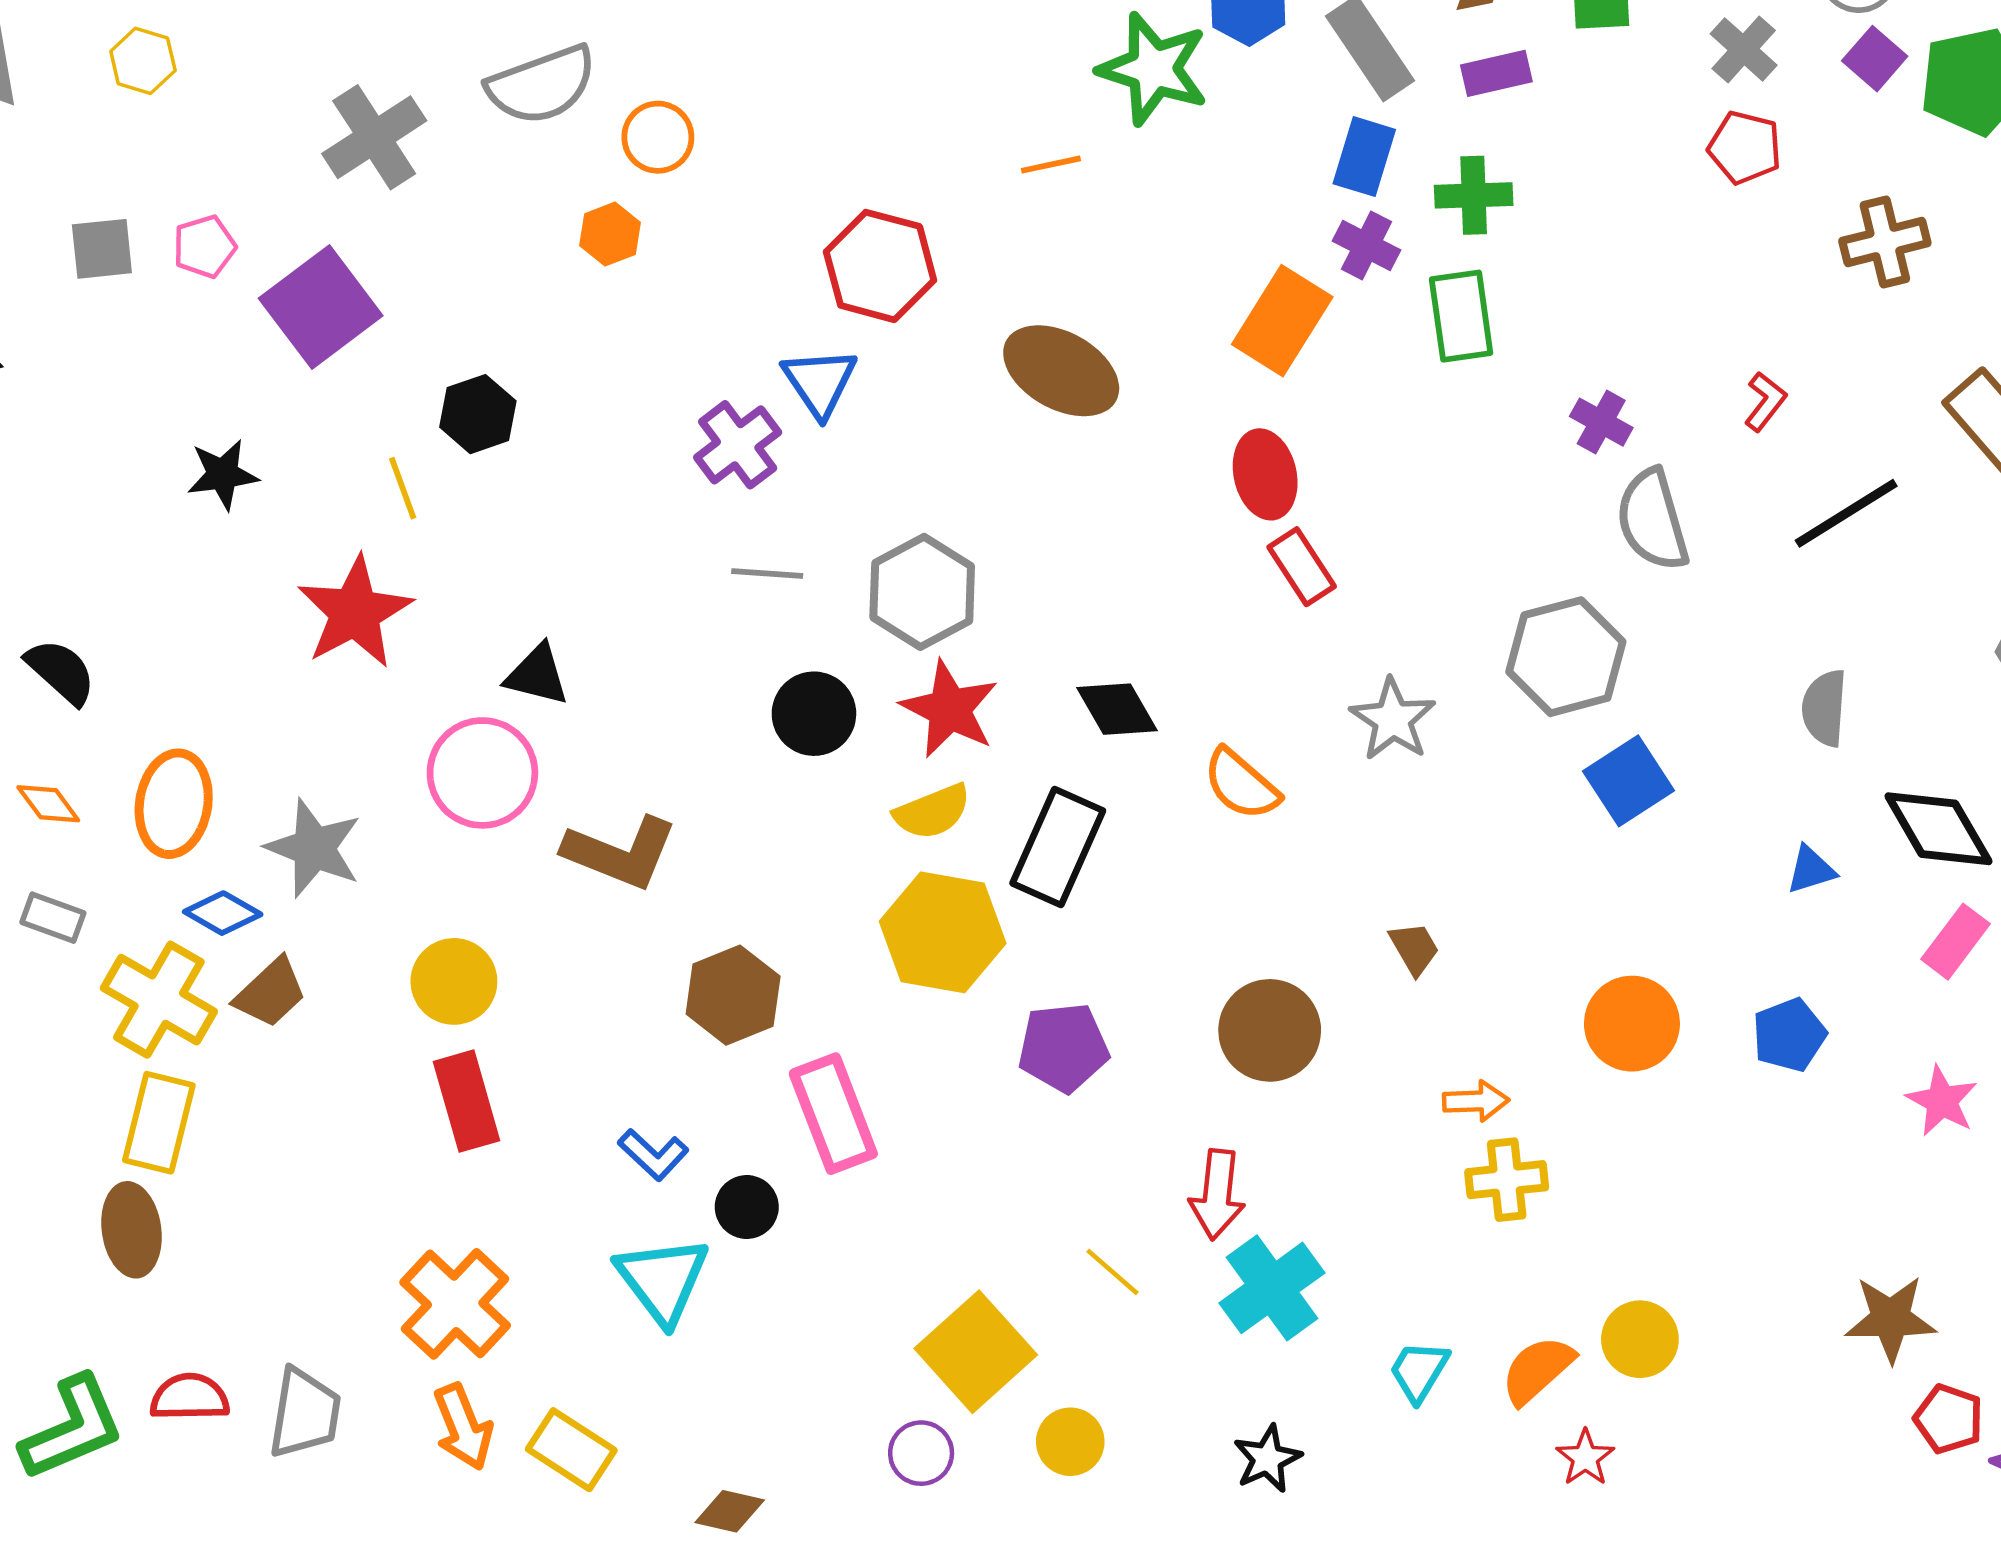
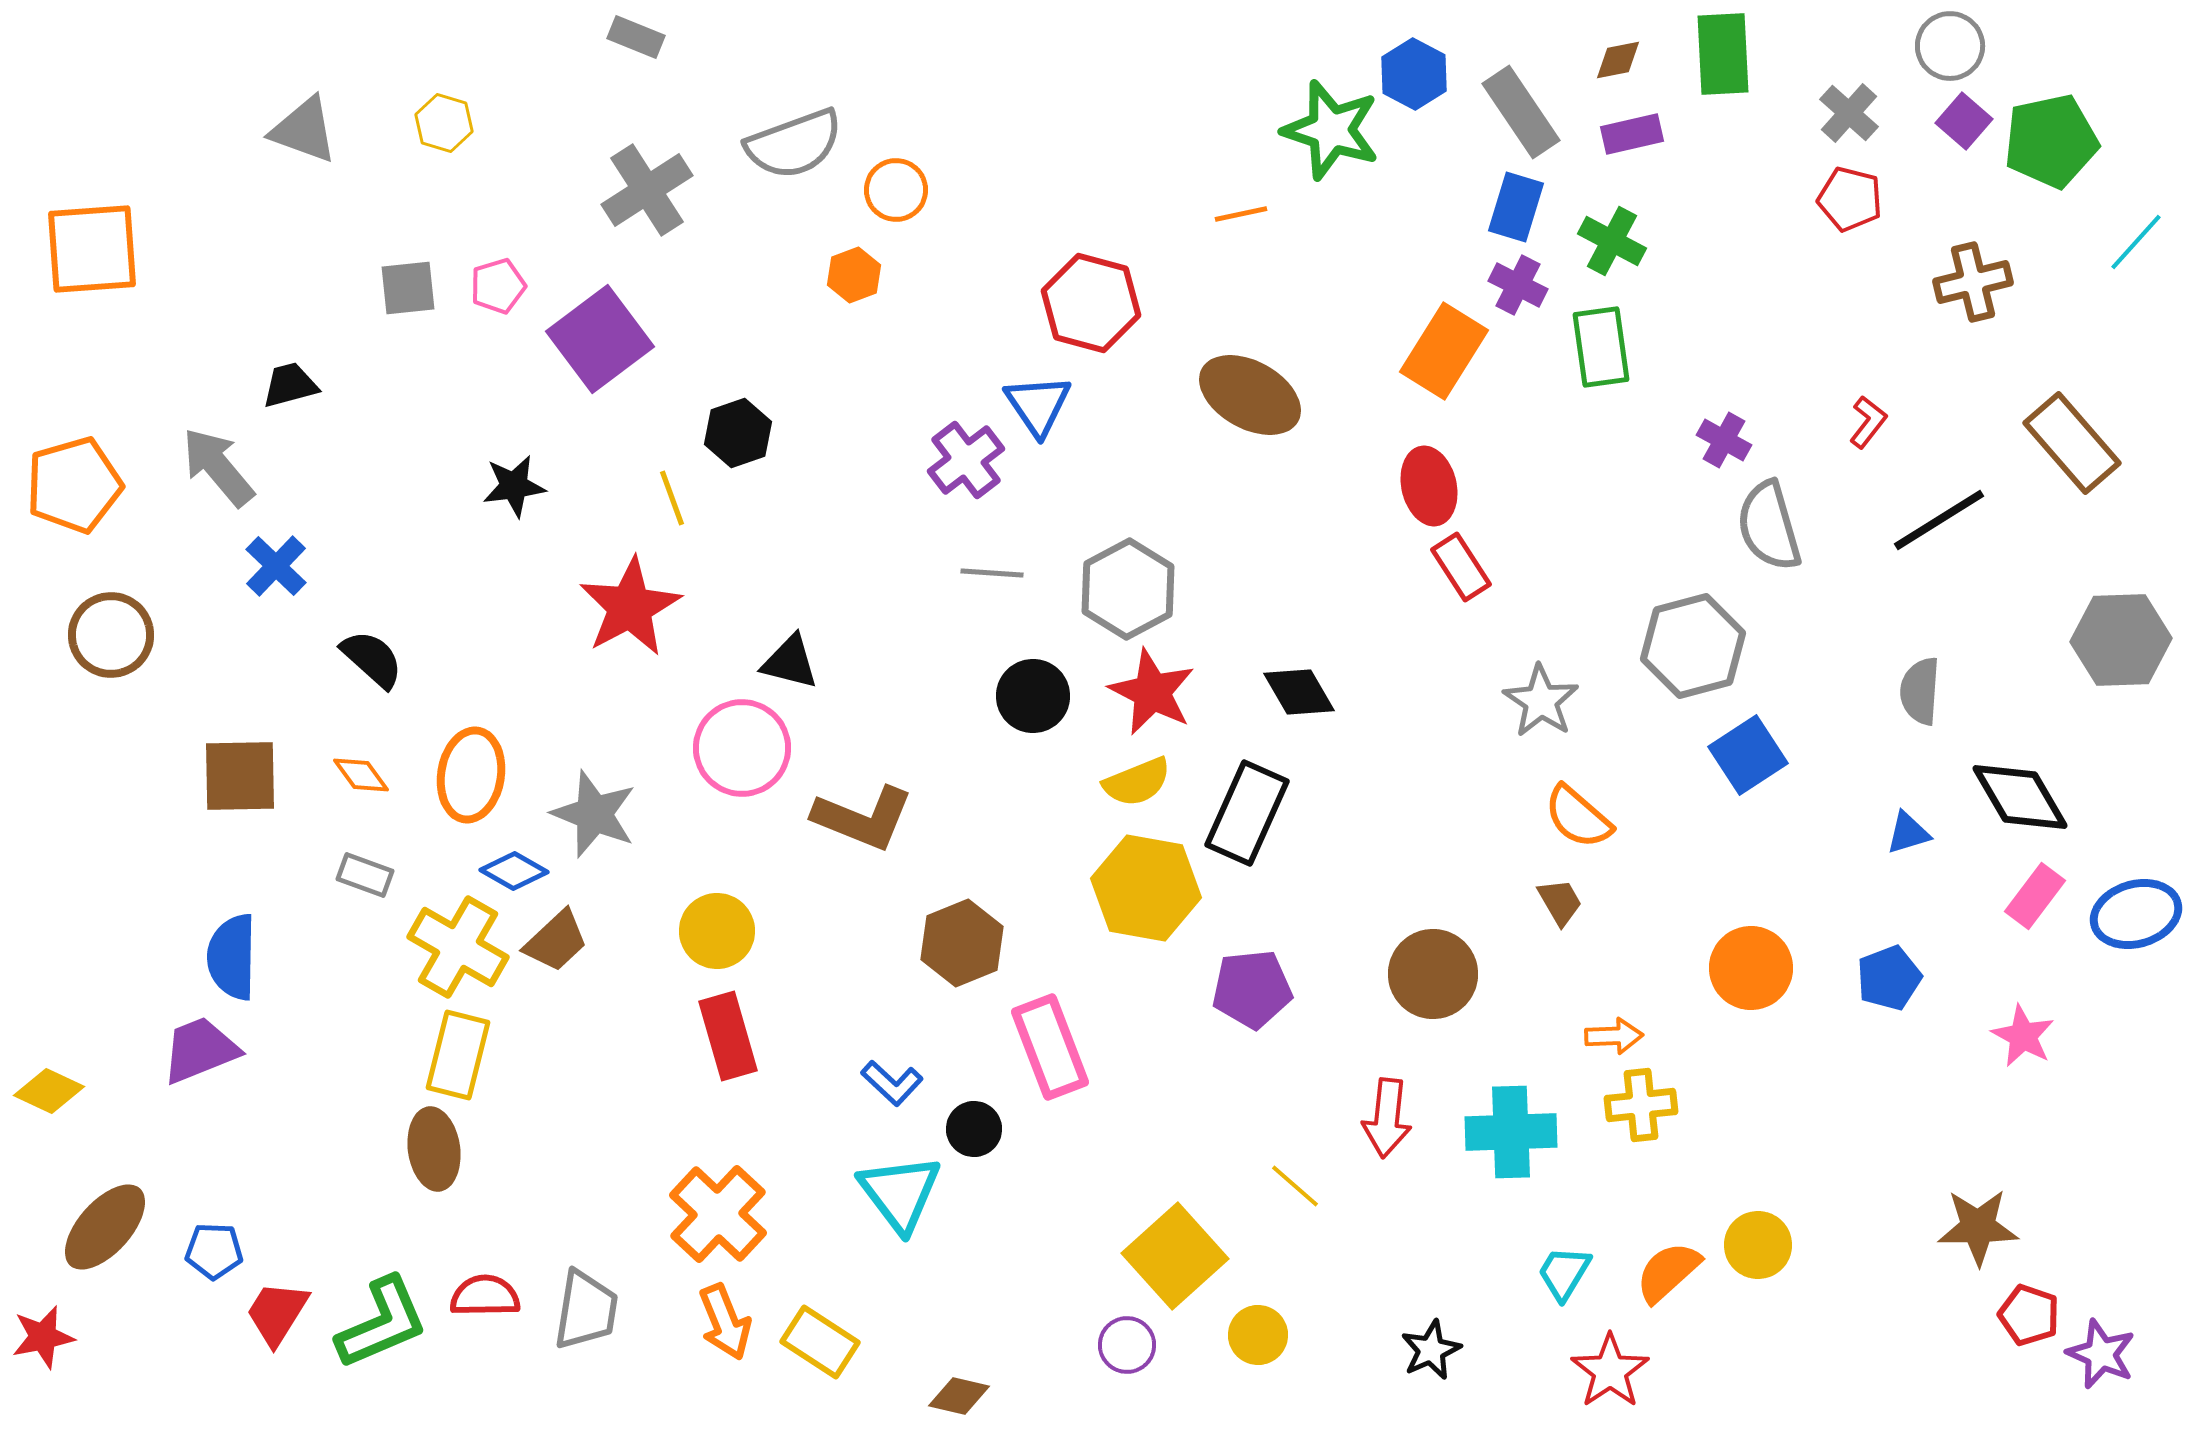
green cross: (1474, 195) -> (1612, 241), turned 30
orange semicircle: (1241, 784) -> (1578, 817), moved
cyan cross: (1272, 1288) -> (1511, 1132), moved, turned 34
red star: (1585, 1458) -> (1610, 1371), moved, size x1.5

